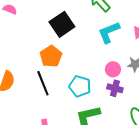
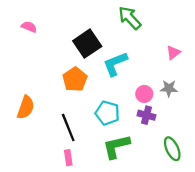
cyan L-shape: (109, 32) -> (115, 64), moved
black line: (43, 83) -> (68, 127), moved

